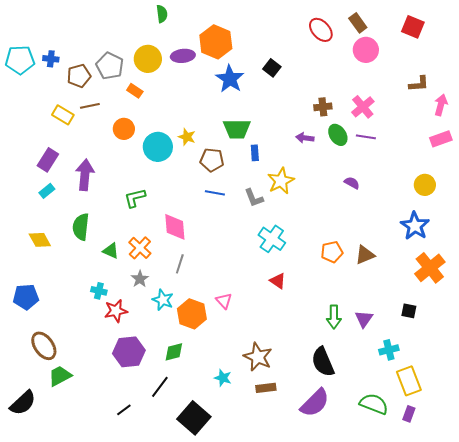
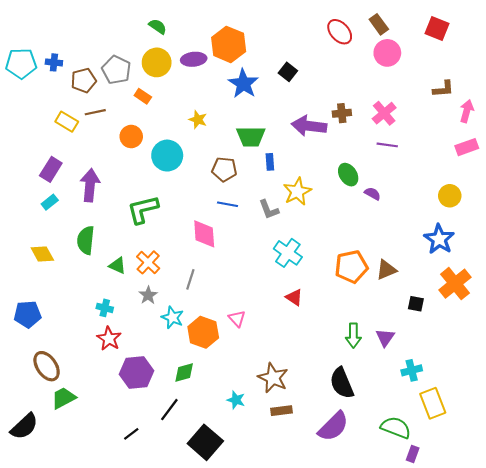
green semicircle: (162, 14) -> (158, 26), moved, turned -48
green ellipse: (338, 135) -> (348, 175), moved
yellow star: (187, 137) -> (198, 120), moved
purple arrow: (305, 138) -> (309, 126), moved, size x1.8
green L-shape: (135, 198) -> (143, 210), size x1.4
pink diamond: (175, 227) -> (204, 234), moved
orange pentagon: (332, 252) -> (351, 267), size x1.4
red star: (116, 311) -> (109, 339), moved, turned -30
black square: (409, 311) -> (416, 304), moved
purple rectangle: (409, 414) -> (413, 454), moved

